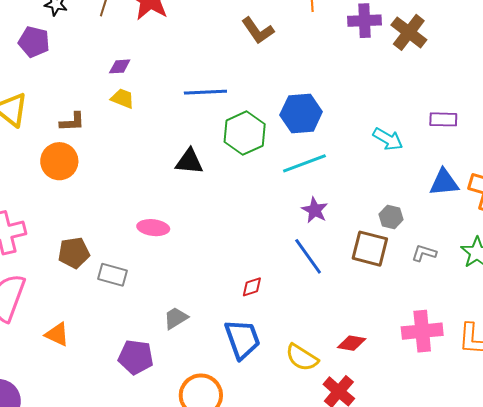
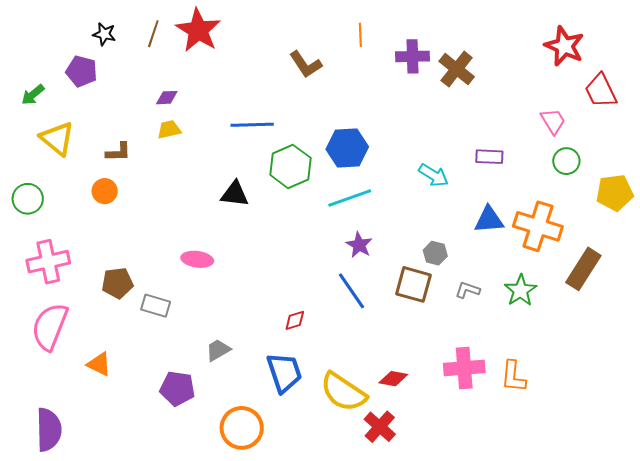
yellow trapezoid: (123, 98) -> (169, 130), turned -35
orange circle: (59, 161) -> (105, 191), size x0.7
yellow semicircle: (302, 358) -> (343, 392), size x1.4

